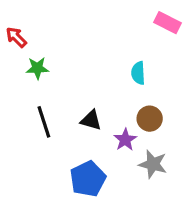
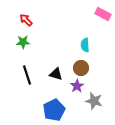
red arrow: (16, 37) -> (26, 20), moved
brown circle: (150, 119) -> (81, 68), moved

